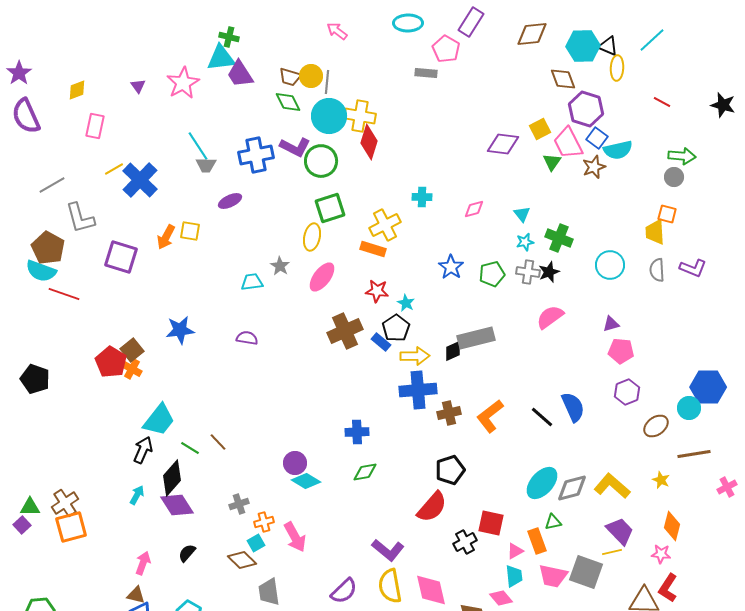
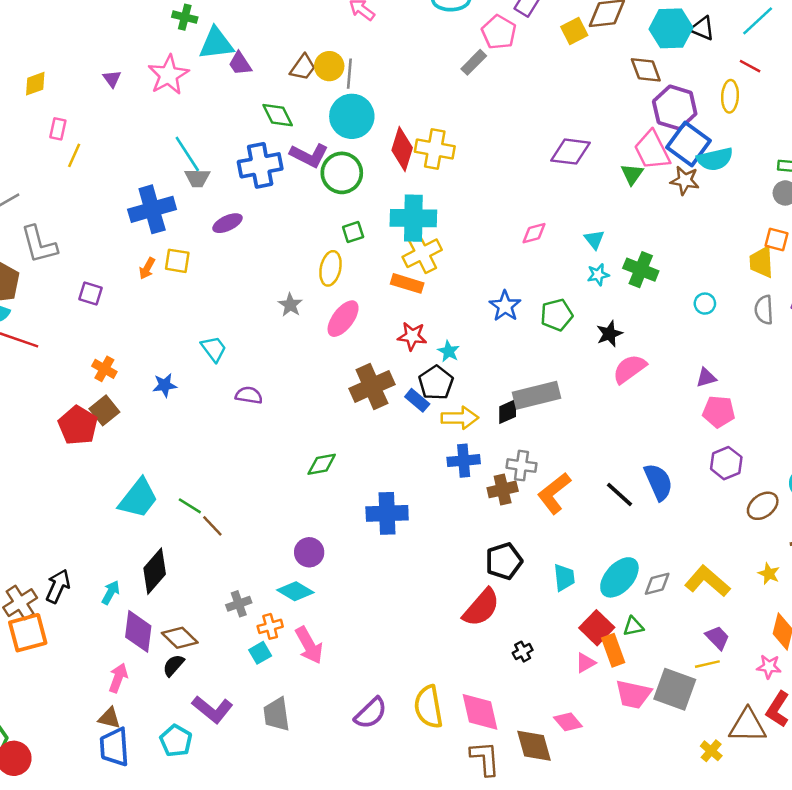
green cross: (229, 37) -> (185, 17), moved
yellow ellipse: (617, 68) -> (730, 96), moved
gray rectangle: (426, 73) -> (474, 62), turned -50
purple trapezoid: (240, 74) -> (240, 64), size x0.7
brown trapezoid: (290, 77) -> (303, 67), turned -70
green diamond: (288, 102) -> (278, 115), moved
red line: (662, 102) -> (750, 66), moved
yellow cross: (360, 116) -> (435, 149), moved
pink rectangle: (95, 126) -> (58, 129), size x0.7
yellow square: (540, 129) -> (574, 31), moved
blue square: (597, 138) -> (689, 144), size x1.6
brown star: (594, 167) -> (685, 180), turned 30
yellow line: (114, 169) -> (74, 155), moved, turned -36
blue cross: (140, 180) -> (152, 209), moved, turned 30
cyan cross: (422, 197) -> (413, 218), moved, size x1.8
green square: (330, 208) -> (353, 232), size x0.6
orange arrow: (166, 237) -> (147, 268), size x0.7
purple square: (121, 257) -> (91, 293), size x0.6
cyan circle: (610, 265) -> (705, 304), size x0.6
gray cross: (528, 272) -> (521, 466), moved
black star: (549, 272) -> (609, 334), moved
cyan trapezoid: (252, 282) -> (214, 349), moved, turned 60
blue star: (180, 330) -> (165, 385), size x0.7
orange cross: (132, 369) -> (104, 369), moved
blue cross: (418, 390) -> (464, 461), size x0.7
blue cross: (357, 432) -> (387, 513), size x1.4
green line: (190, 448) -> (190, 506), moved
black arrow: (143, 450) -> (58, 586), moved
green diamond: (365, 472) -> (322, 464), moved
cyan diamond: (306, 481) -> (295, 591), moved
gray diamond: (572, 488) -> (657, 584), size x0.7
purple diamond: (177, 505) -> (138, 631), moved, turned 40
red square: (491, 523) -> (597, 628), moved, turned 32
purple trapezoid: (620, 531) -> (717, 638), size x0.7
black cross: (465, 542) -> (523, 652), size x0.7
purple L-shape: (388, 550) -> (212, 709), moved
brown diamond: (242, 560) -> (180, 638), moved
cyan trapezoid: (514, 576) -> (564, 577), moved

